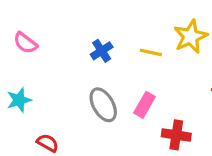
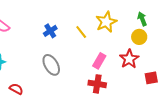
yellow line: (151, 52) -> (81, 32), turned 40
pink rectangle: (144, 105) -> (99, 61), moved

